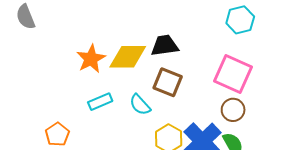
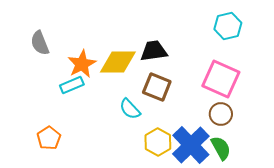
gray semicircle: (26, 17) -> (40, 43), moved
cyan rectangle: (100, 102) -> (72, 85), moved

